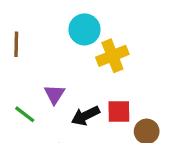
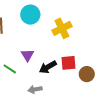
cyan circle: (85, 29) -> (30, 15), moved

